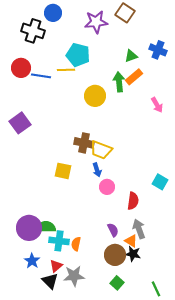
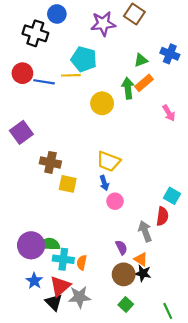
brown cross: (84, 143) -> (50, 162), moved
red semicircle: (133, 201) -> (162, 216), moved
gray arrow: (139, 229) -> (145, 231), moved
red triangle: (56, 266) -> (60, 286), size x1.5

